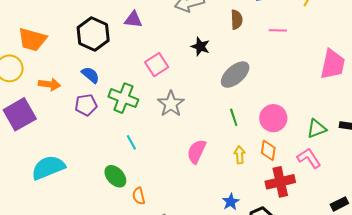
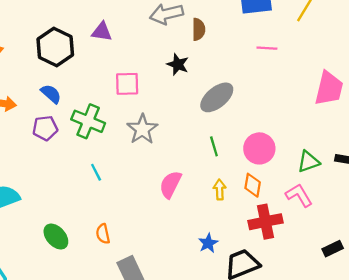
brown semicircle: (237, 20) -> (199, 29), moved
pink square: (157, 65) -> (127, 84), turned 30
green ellipse: (115, 176) -> (56, 237), moved

